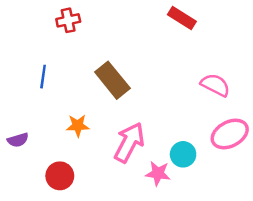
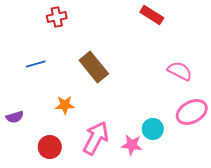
blue line: (43, 77) -> (36, 64), turned 66
pink arrow: (129, 142) -> (96, 138), moved

